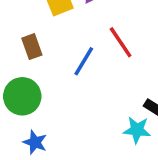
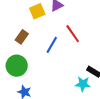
brown rectangle: (32, 47) -> (22, 37), turned 56

